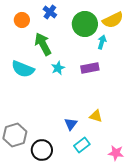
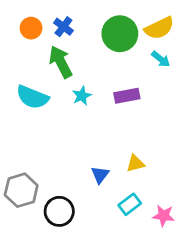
blue cross: (50, 12) -> (63, 27), moved
cyan arrow: (102, 42) -> (161, 59), moved, turned 112
yellow triangle: (96, 116) -> (135, 163), turned -32
cyan rectangle: (82, 145) -> (130, 204), moved

